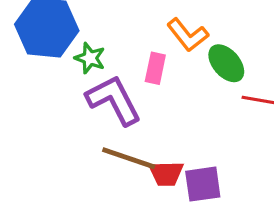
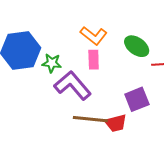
orange L-shape: (188, 35) -> (94, 36), moved
purple square: (203, 184) -> (137, 99), moved

